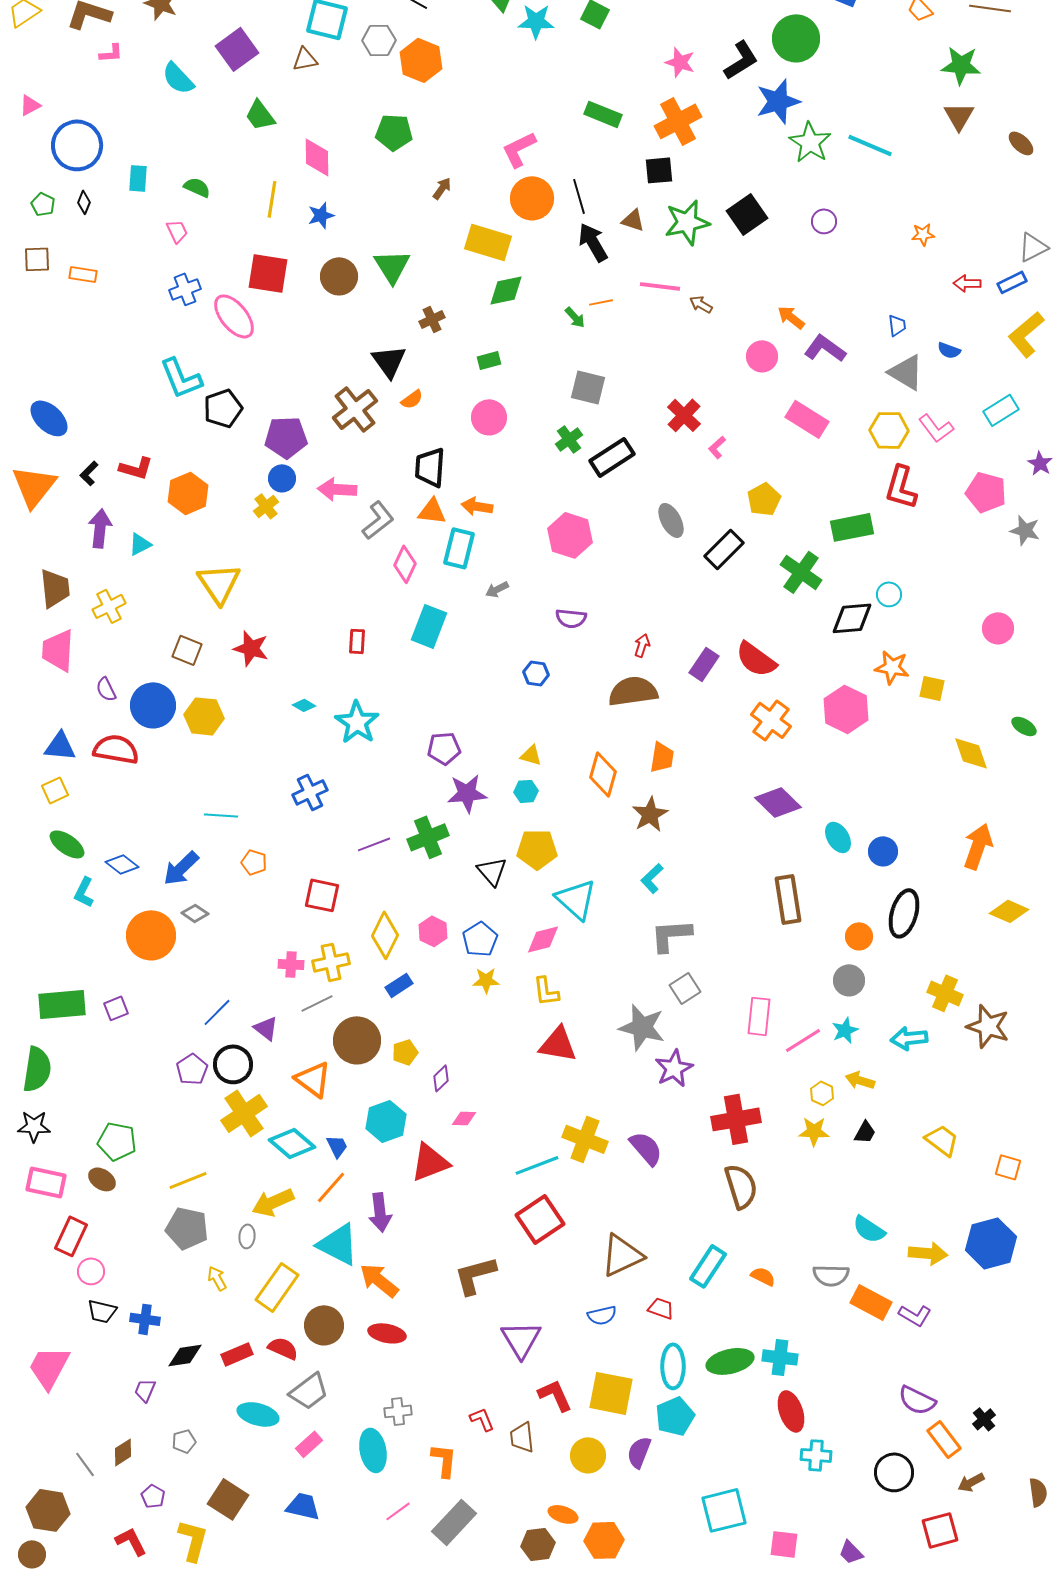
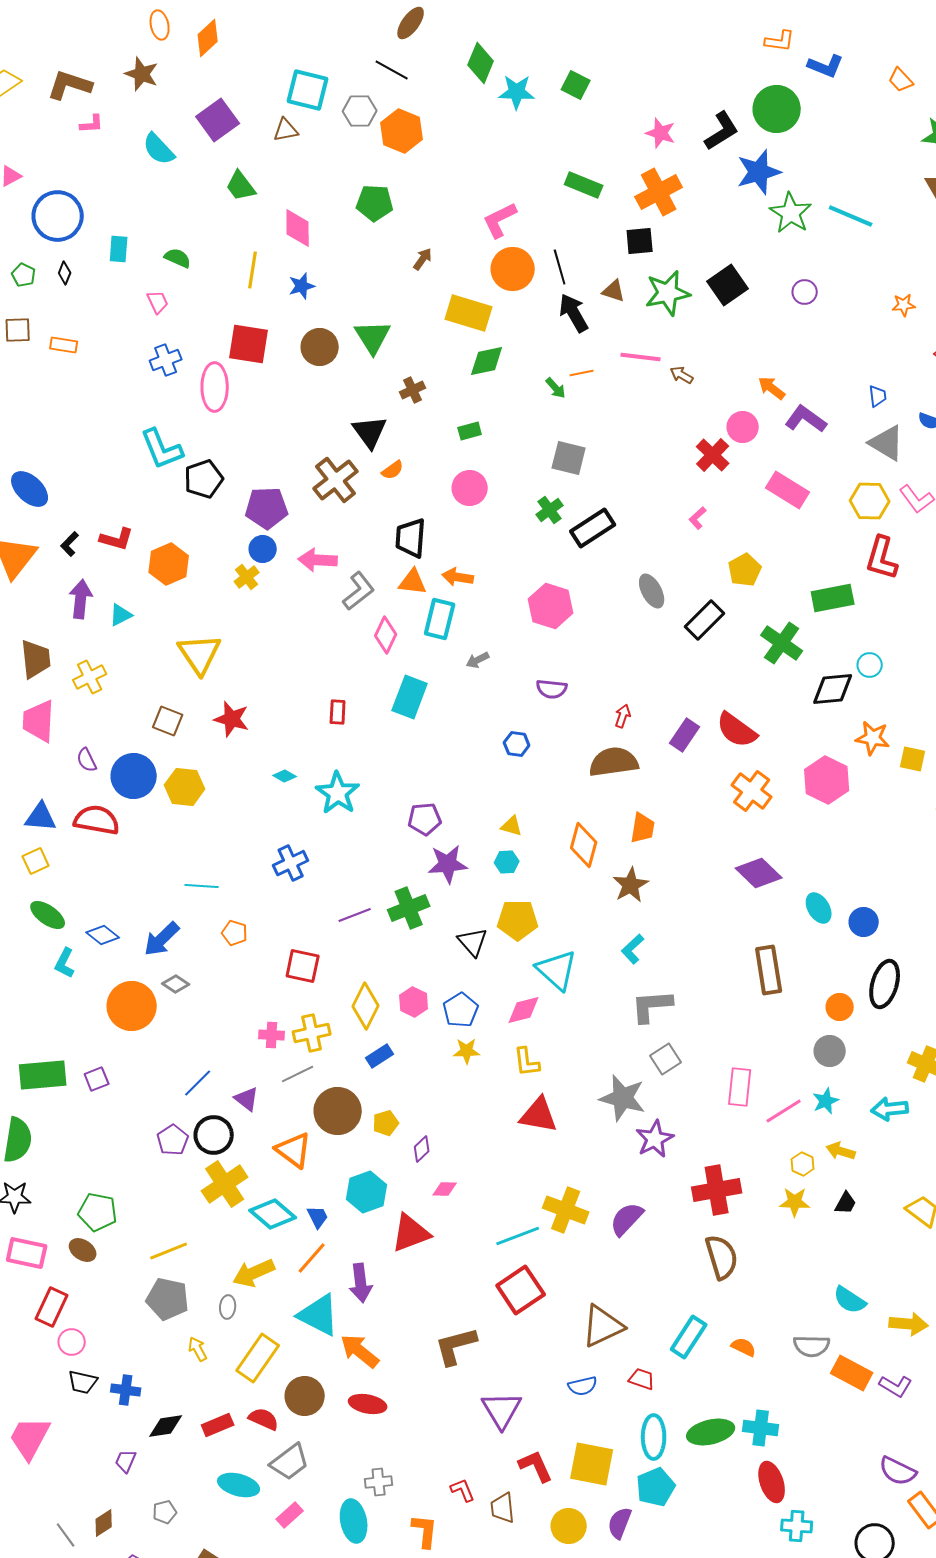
pink ellipse: (234, 316) -> (215, 387), turned 39
red cross: (684, 415) -> (713, 455), moved
purple semicircle: (646, 1148) -> (627, 1219), turned -96

